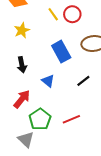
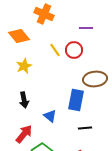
blue rectangle: (61, 52) -> (76, 100), moved, turned 40
black line: (83, 81) -> (85, 128), moved, turned 32

